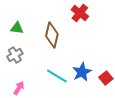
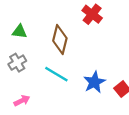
cyan line: (57, 76) -> (56, 74), moved
pink arrow: (19, 88) -> (22, 101), turned 32

